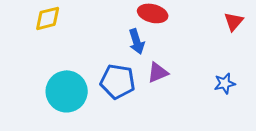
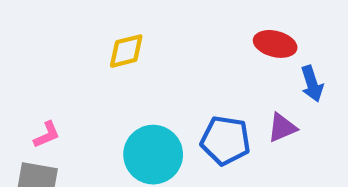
blue arrow: (137, 41) -> (312, 84), moved

